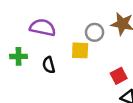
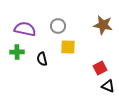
purple semicircle: (43, 27) -> (25, 29), moved
gray circle: (95, 32) -> (58, 26), moved

